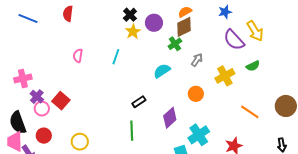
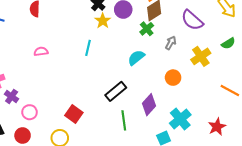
purple semicircle: (234, 40) -> (192, 20), moved
pink semicircle: (78, 56) -> (41, 51), moved, turned 80
red square: (61, 101) -> (74, 114), moved
black rectangle: (139, 102) -> (116, 91), size x1.5
pink circle: (42, 109) -> (30, 112), moved
green line: (132, 131) -> (124, 120), moved

